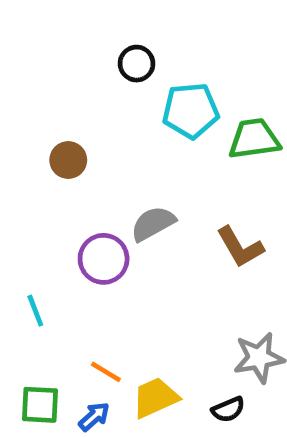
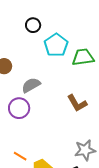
cyan pentagon: (191, 111) -> (56, 45), turned -30
gray semicircle: (153, 224) -> (31, 85), moved

